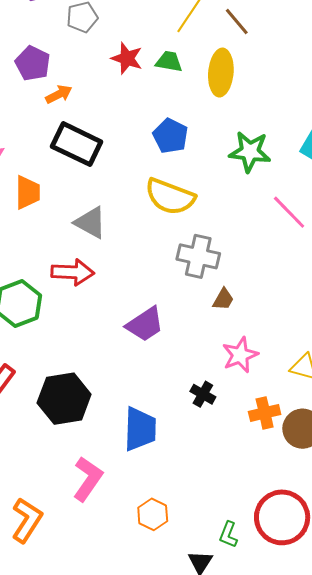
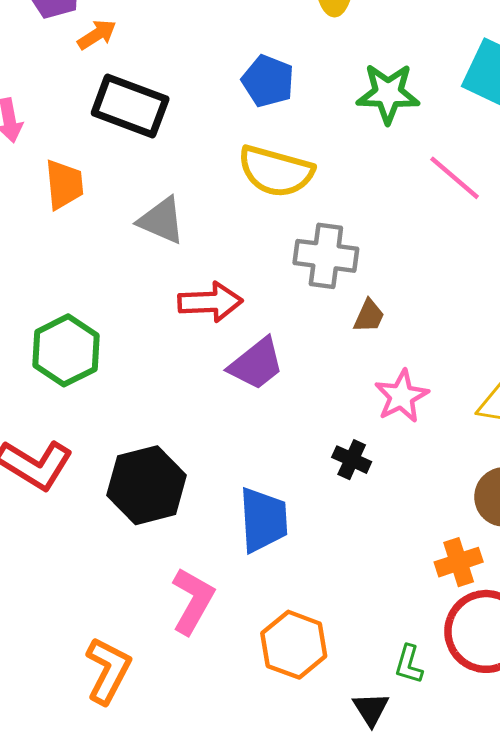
red arrow: (73, 272) -> (210, 302), moved
orange cross: (265, 413) -> (459, 562), moved
orange hexagon: (153, 514) -> (294, 645), size x1.4

